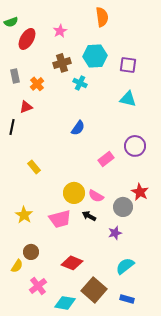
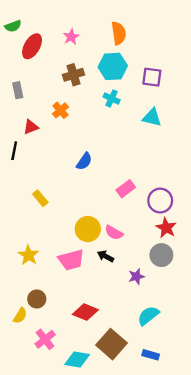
orange semicircle: (102, 17) -> (119, 33), moved
cyan cross: (80, 83) -> (112, 98), moved
orange cross: (37, 84) -> (60, 110), moved
blue semicircle: (78, 128) -> (84, 161), moved
purple circle: (135, 146) -> (160, 201), moved
gray circle: (123, 207) -> (161, 255), moved

